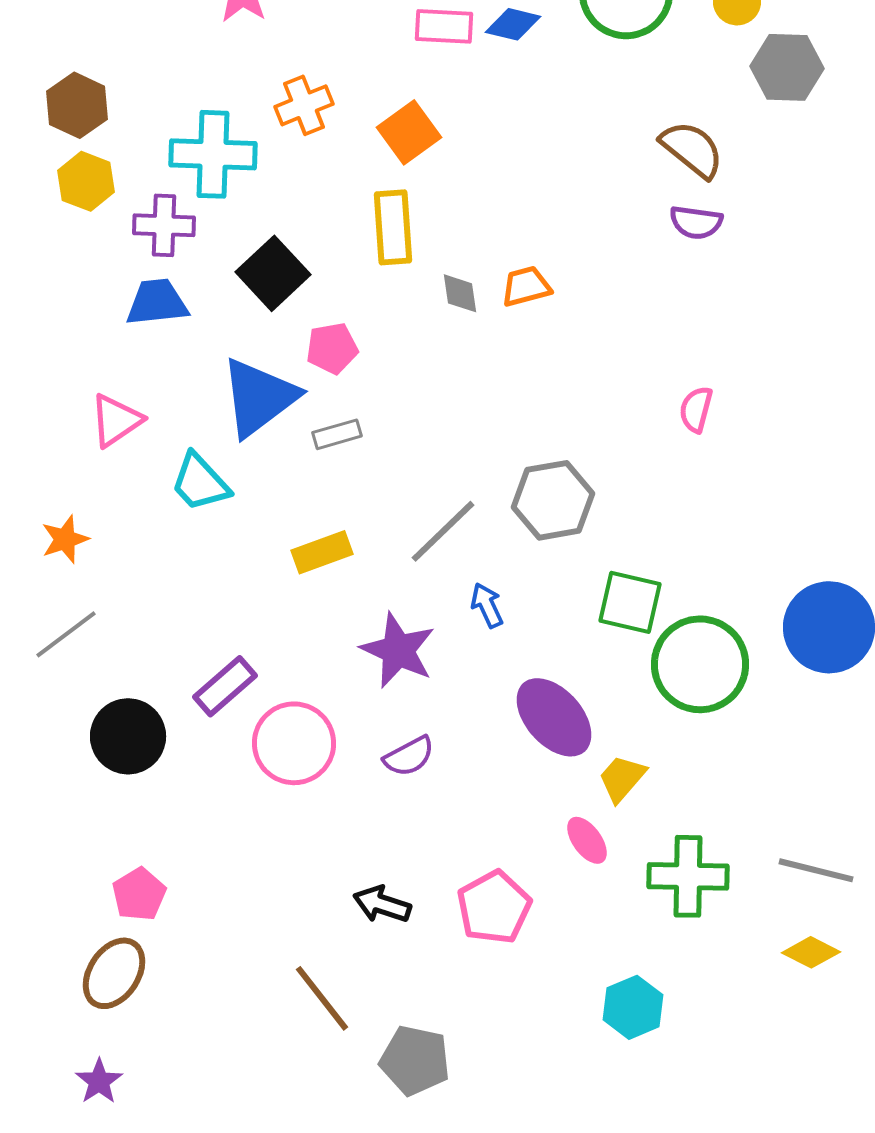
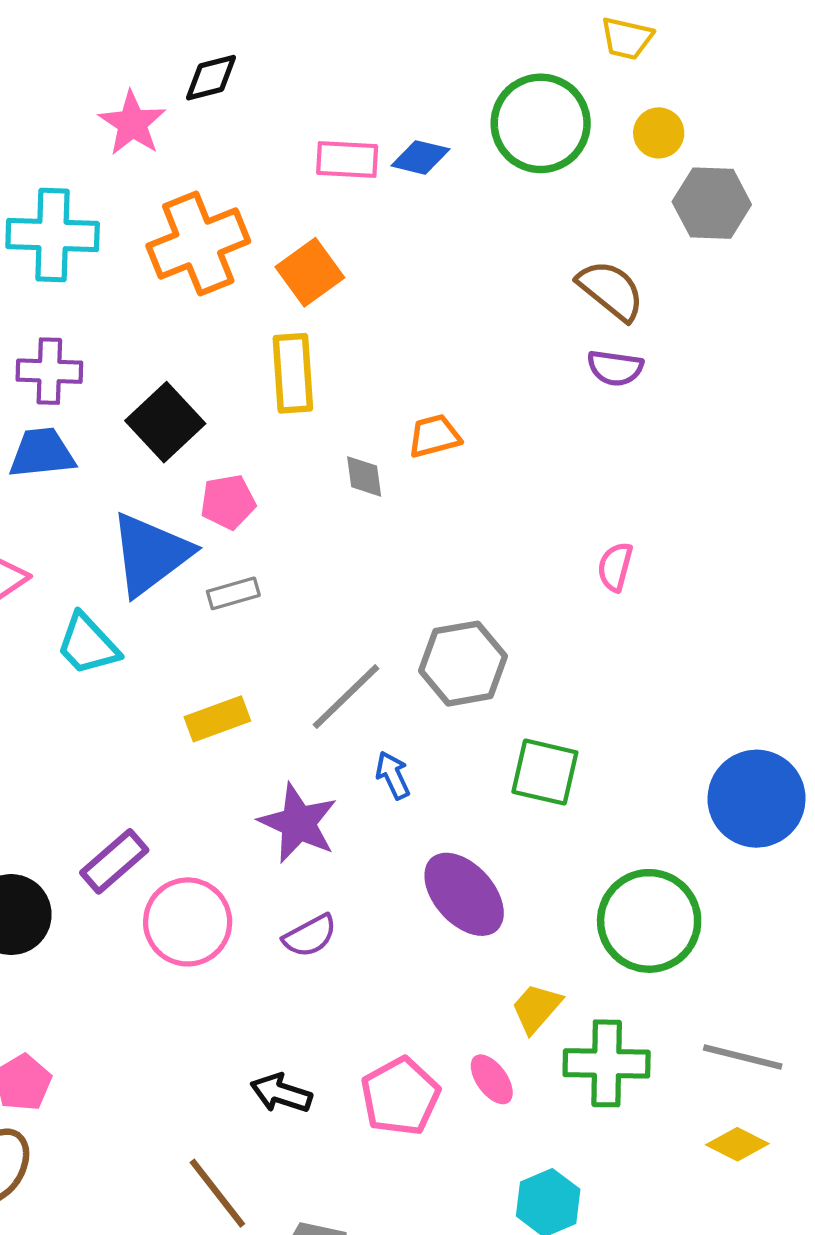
orange cross: (304, 105) -> (198, 244), size x1.6
cyan cross: (213, 154) -> (53, 235), moved
gray diamond: (460, 293) -> (364, 476), moved
green circle: (700, 664) -> (649, 921), moved
yellow trapezoid: (622, 778) -> (536, 1008), moved
pink ellipse: (587, 840) -> (492, 1079), moved

